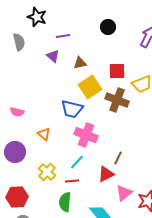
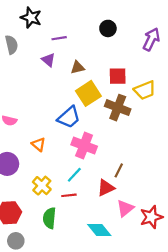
blue trapezoid: (72, 109) -> (69, 117), turned -55
green semicircle: (65, 202) -> (49, 218), moved

